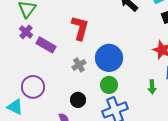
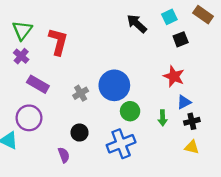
red L-shape: (80, 28) -> (58, 42), moved
purple rectangle: (46, 45) -> (38, 84), moved
green circle: (109, 85) -> (130, 111), moved

